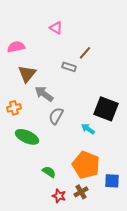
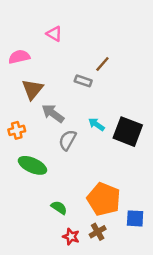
pink triangle: (56, 28) -> (54, 34), moved
cyan arrow: (88, 129) -> (96, 124), moved

